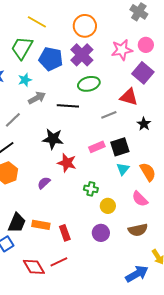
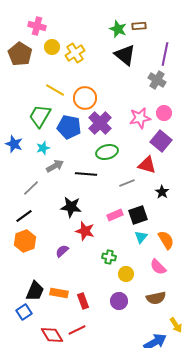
orange circle: (85, 26) -> (85, 98), moved

